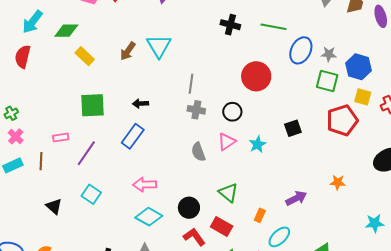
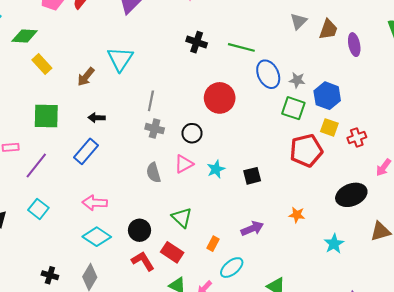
blue ellipse: (301, 50) -> (268, 74), turned -56
brown arrow: (128, 51) -> (86, 77), moved
black square: (293, 128) -> (252, 176), moved
cyan star: (375, 223) -> (334, 244), moved, turned -30

